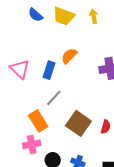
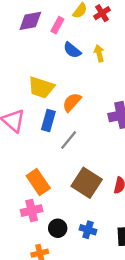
blue semicircle: (36, 15) -> (72, 50), moved
yellow trapezoid: (64, 16) -> (41, 87), moved
gray line: (54, 98) -> (69, 140), moved

